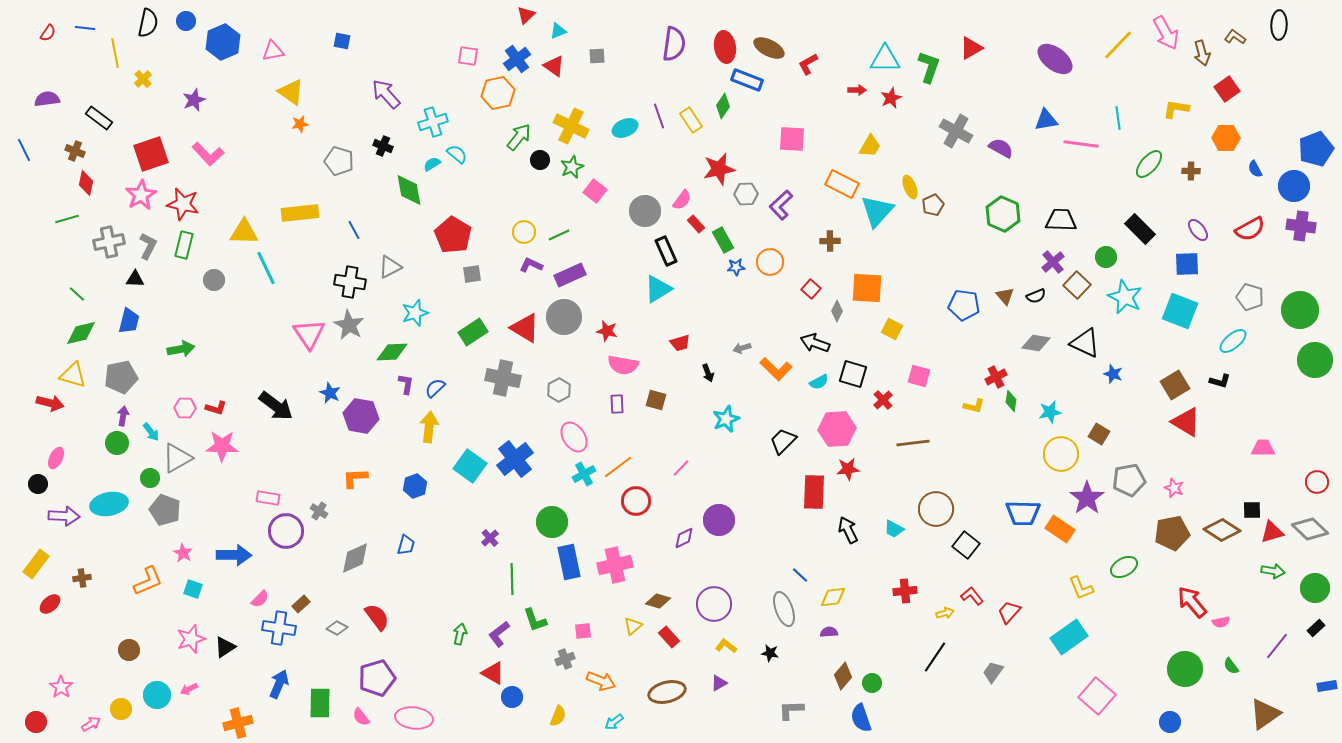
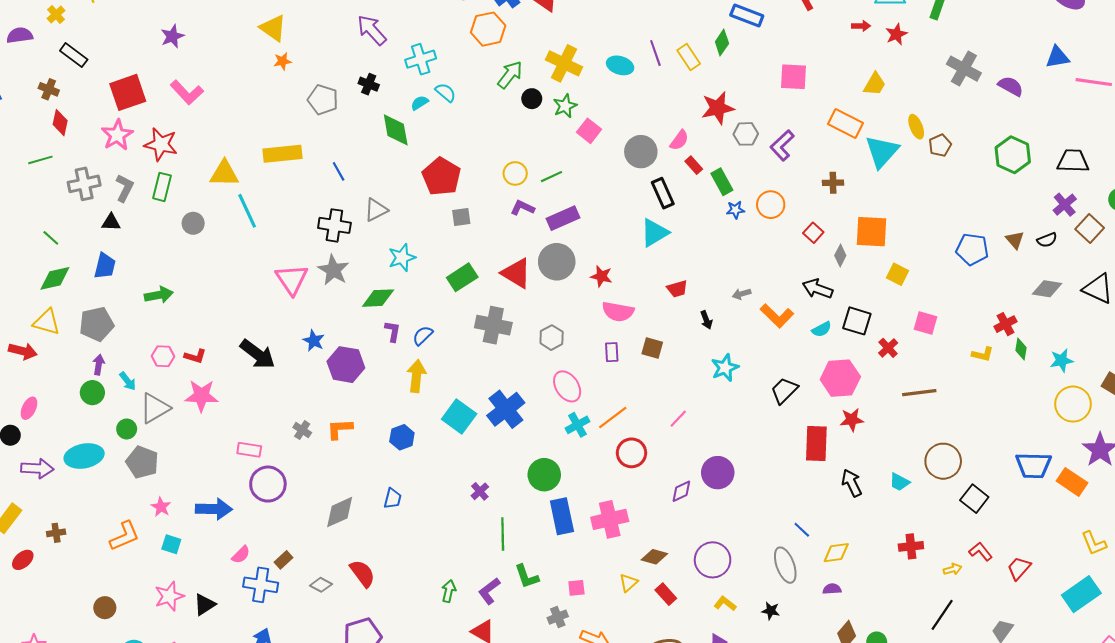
yellow cross: (143, 79) -> (56, 15), moved
cyan ellipse: (625, 128) -> (620, 65), turned 40
gray cross: (319, 511) -> (302, 430), moved

